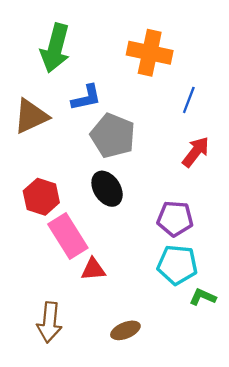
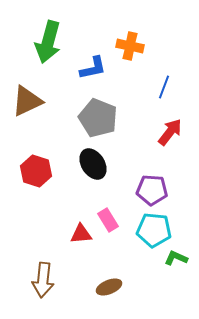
orange cross: (150, 53) -> (130, 46), size x0.7
blue L-shape: (86, 98) -> (93, 68), moved
pink rectangle: (68, 236) -> (108, 220), moved, size x0.6

